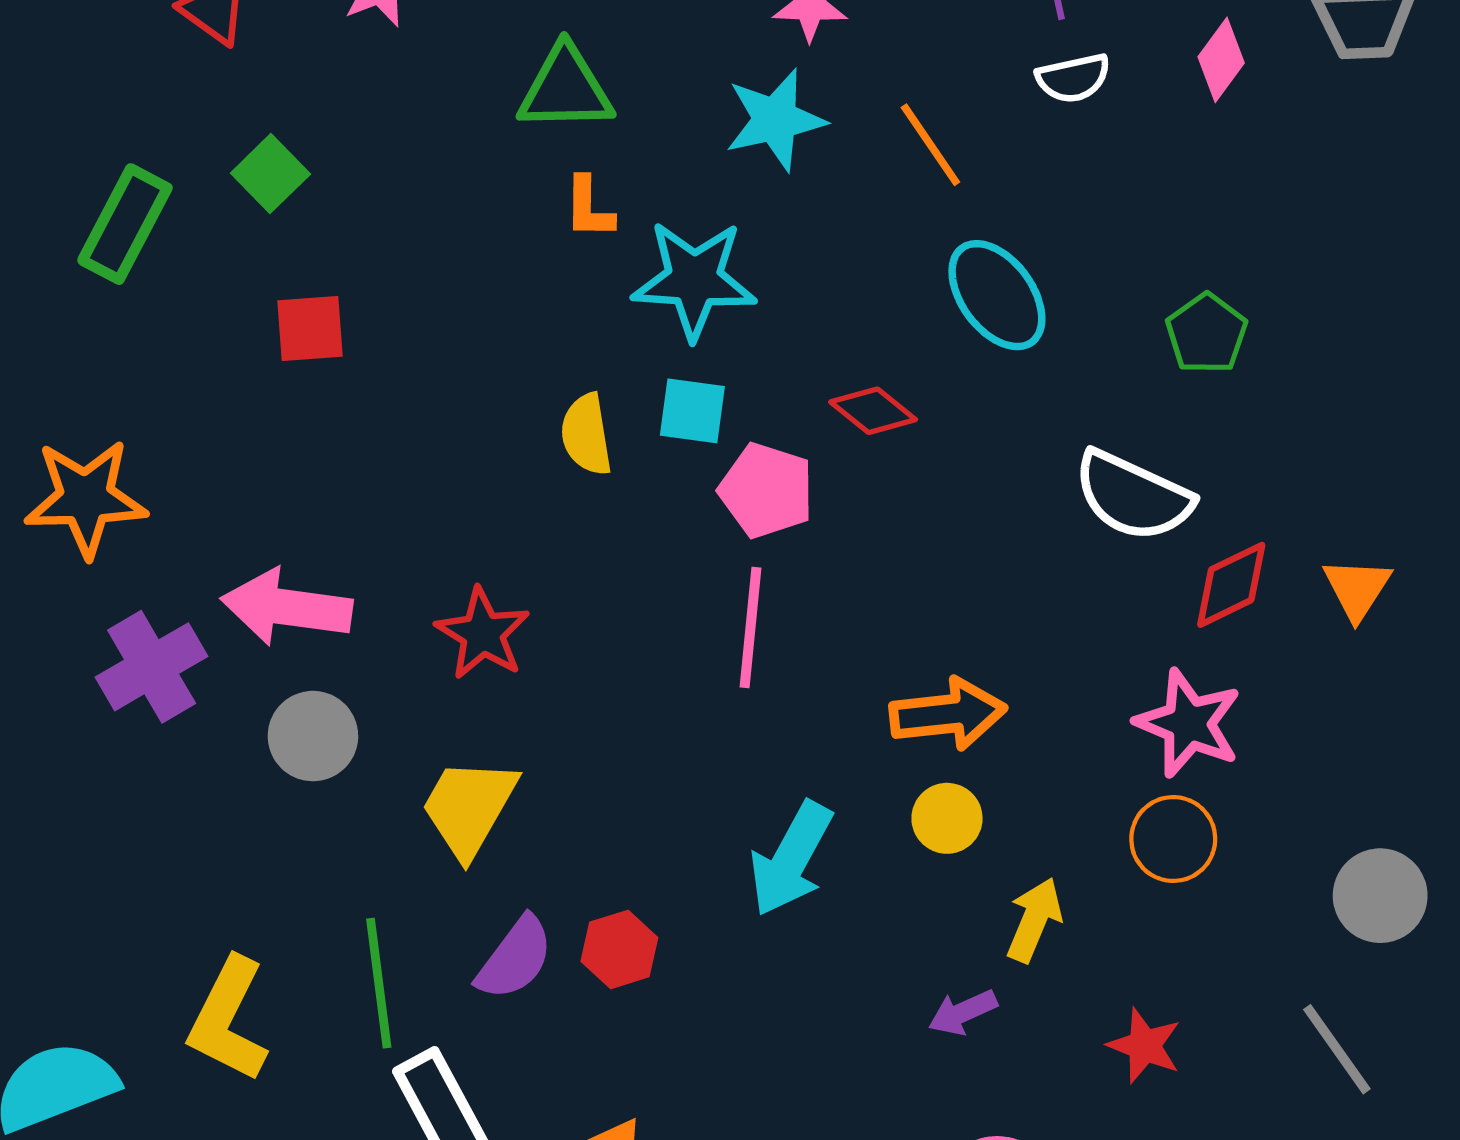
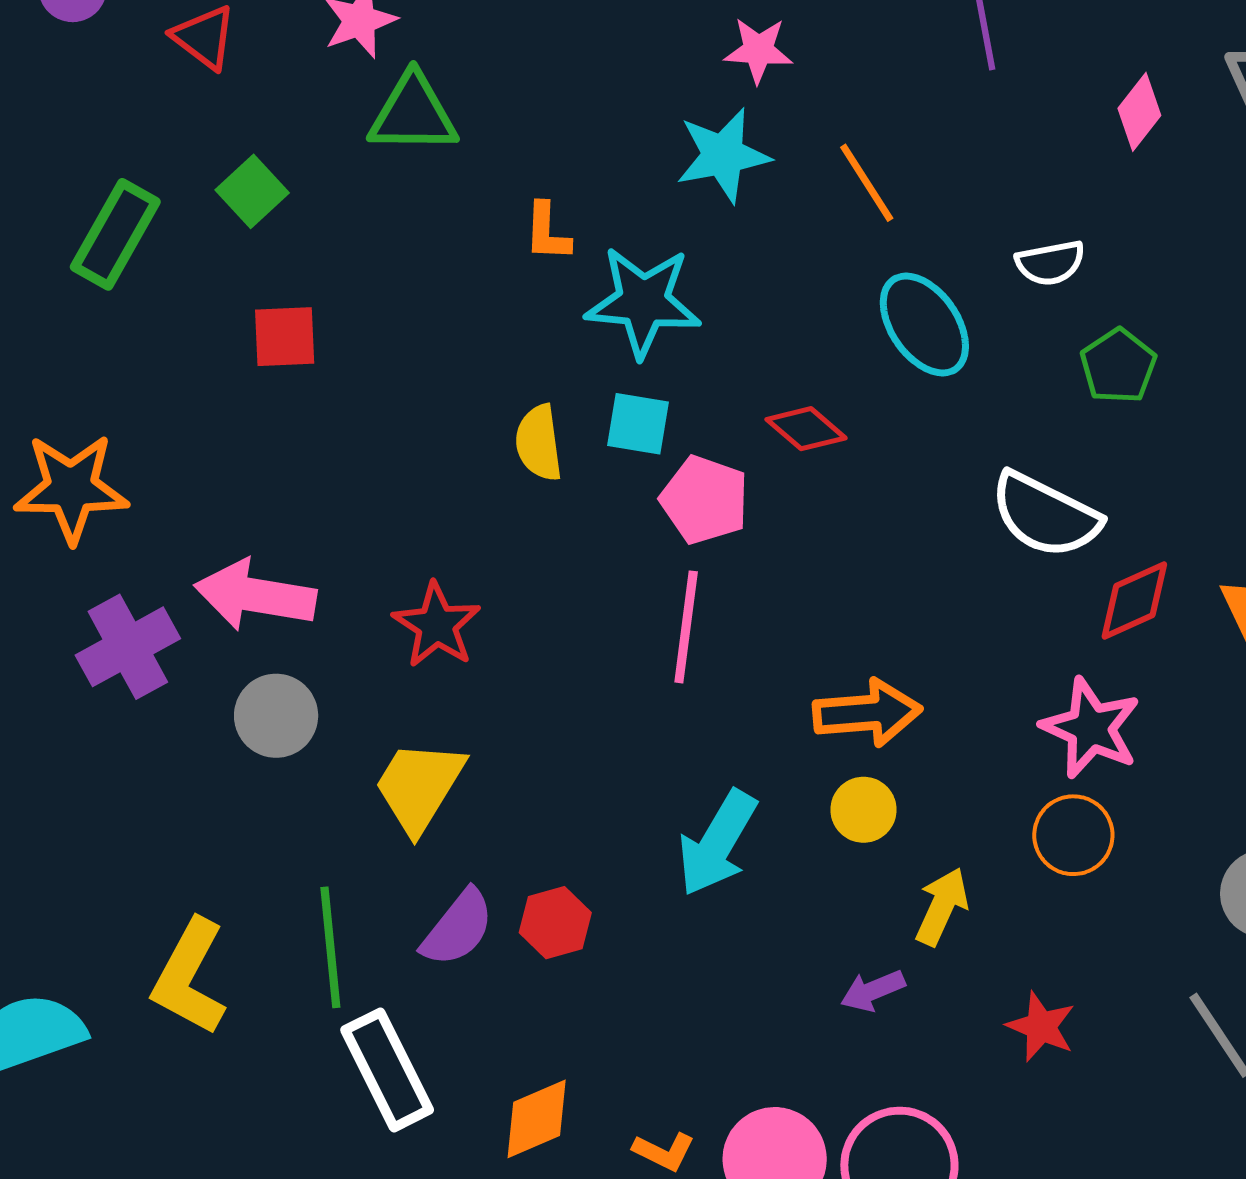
white semicircle: (1073, 78) -> (1050, 263), moved
green triangle: (565, 89) -> (413, 114), moved

